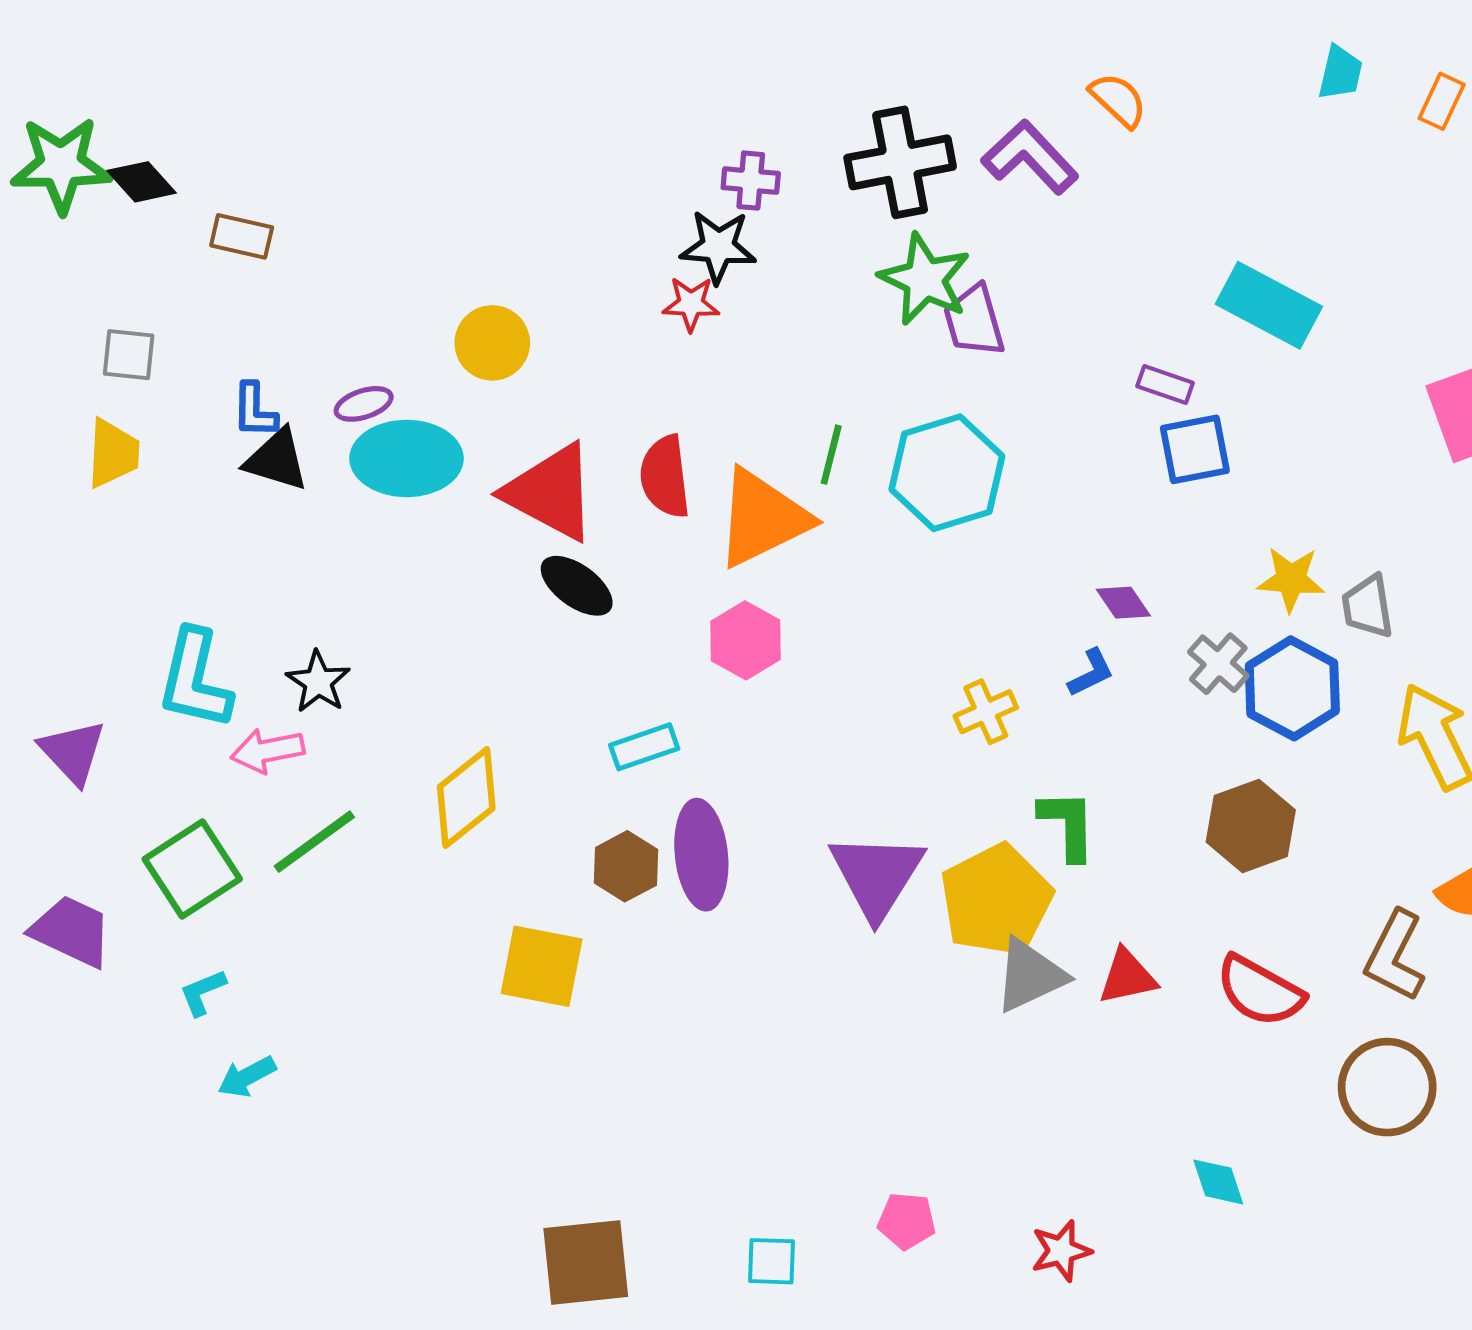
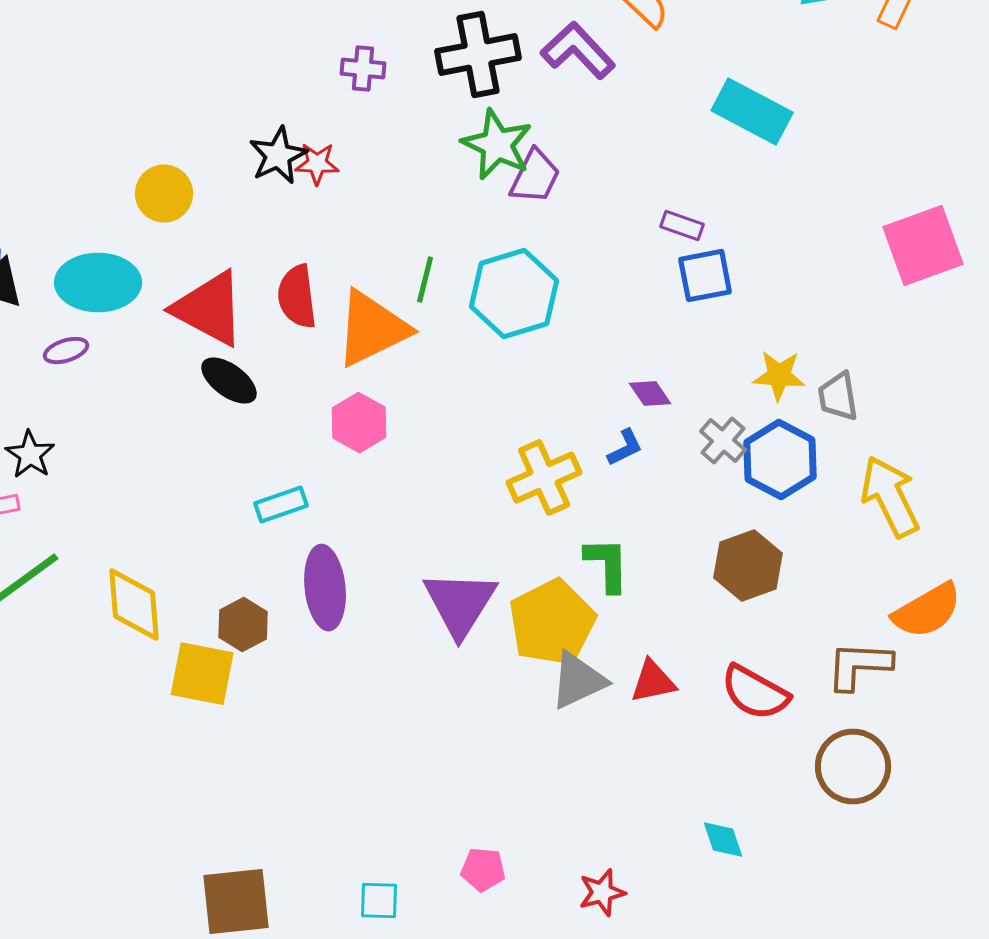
black star: (718, 247) -> (278, 156), moved, turned -30
cyan rectangle: (1269, 305) -> (752, 112), moved
purple trapezoid: (974, 321) -> (535, 177), turned -138
purple ellipse: (364, 404) -> (66, 351), moved
yellow cross: (986, 712) -> (544, 478), size x1.5
yellow diamond: (466, 797) -> (134, 605), moved, turned -56
brown hexagon: (626, 866) -> (243, 625), moved
brown L-shape: (1395, 956) -> (859, 666), turned 66

